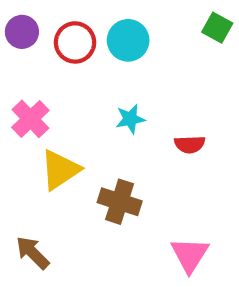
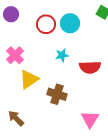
cyan circle: (128, 40) -> (70, 23), moved
red circle: (75, 42) -> (46, 24), moved
red semicircle: (190, 144) -> (90, 67), size x1.5

